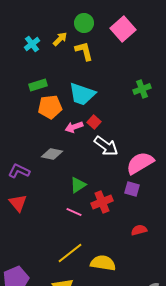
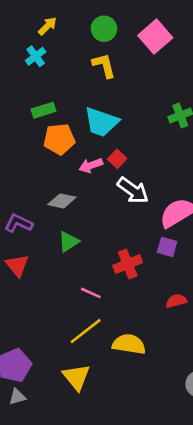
yellow arrow: (60, 39) -> (47, 26), moved
green triangle: (78, 185) -> (68, 242), moved
pink line: (74, 212) -> (91, 293), moved

